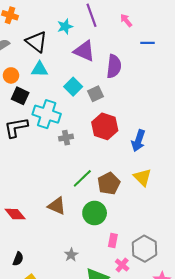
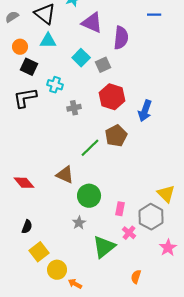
cyan cross: (47, 114) -> (55, 85), size x0.6
yellow triangle: (142, 177) -> (166, 194), moved
brown pentagon: (109, 183) -> (116, 136), moved
green circle: (95, 213) -> (89, 196), moved

